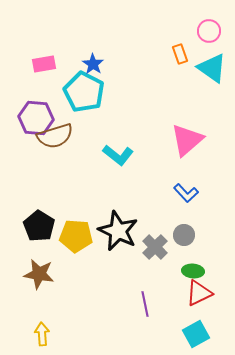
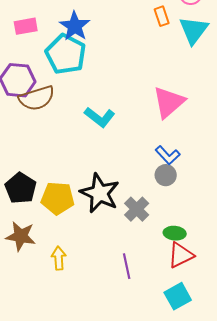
blue star: (93, 64) -> (75, 26), size x1.4
cyan triangle: (212, 68) -> (194, 30), turned 32
gray circle: (184, 235) -> (166, 175), moved
yellow arrow: (42, 334) -> (59, 258), moved

